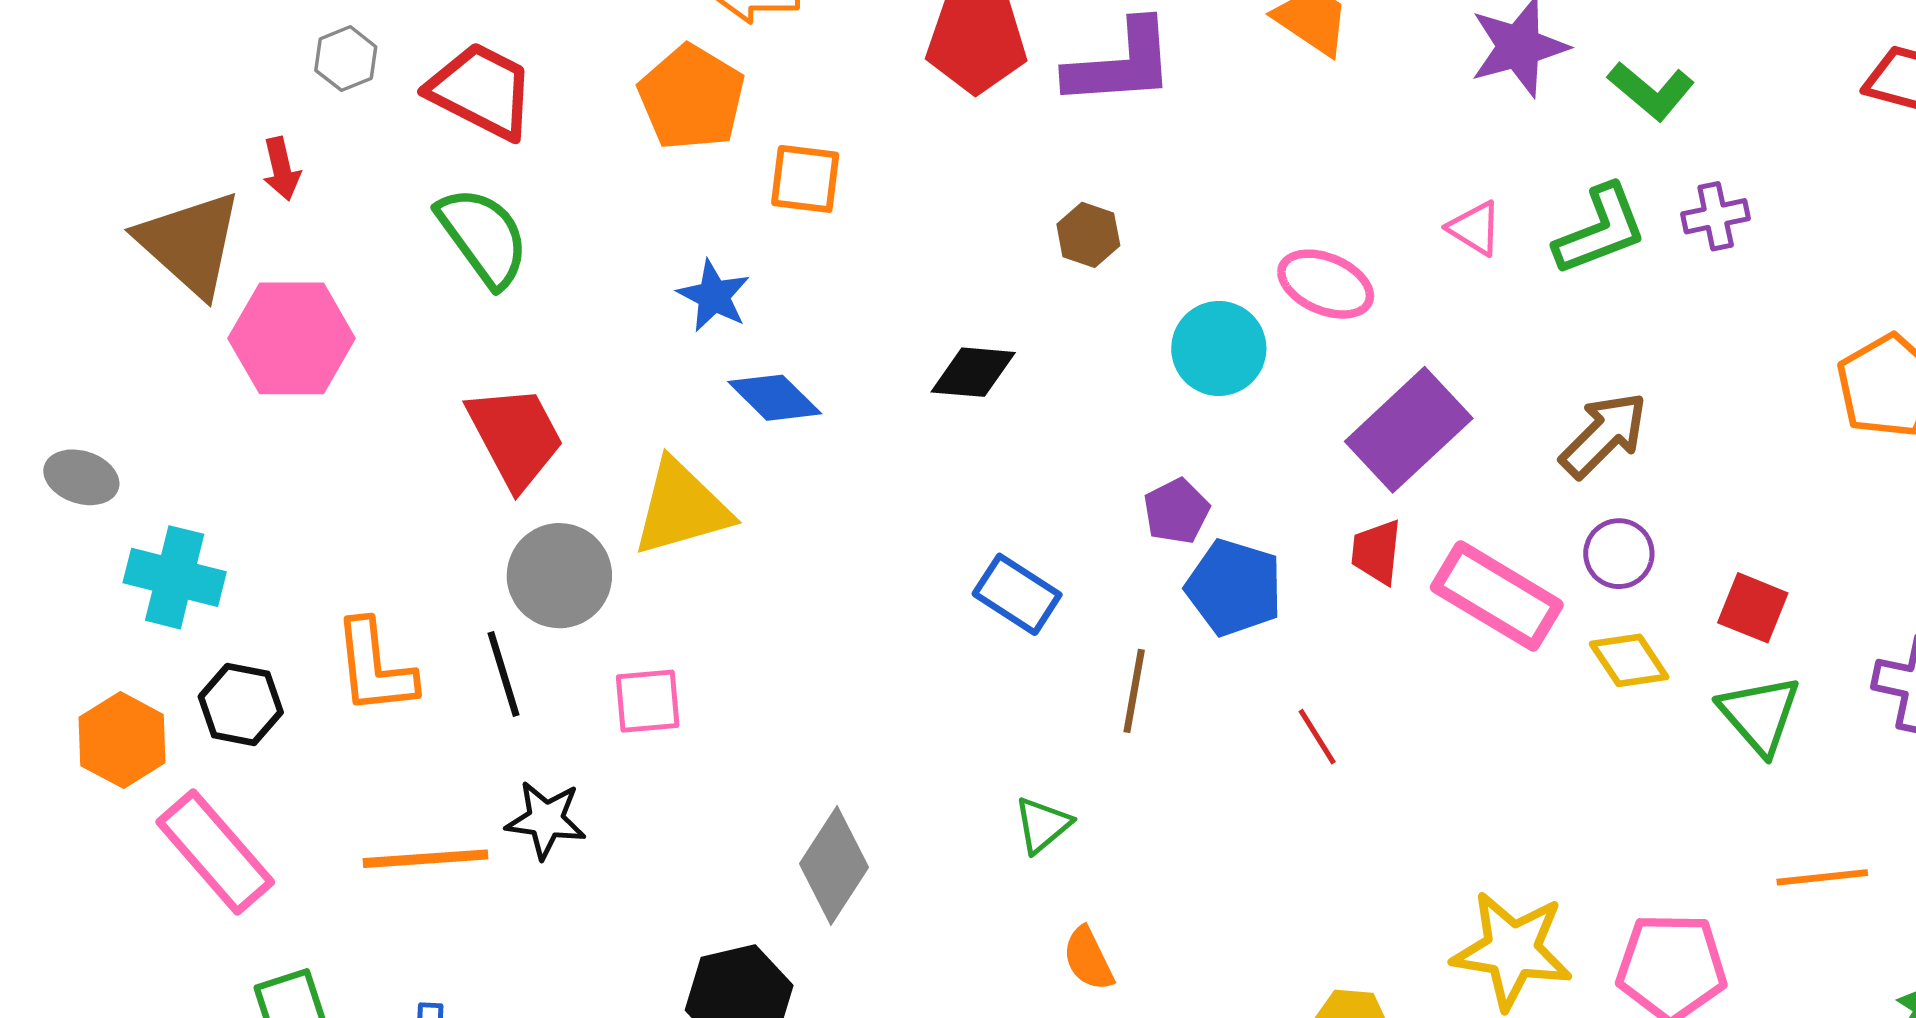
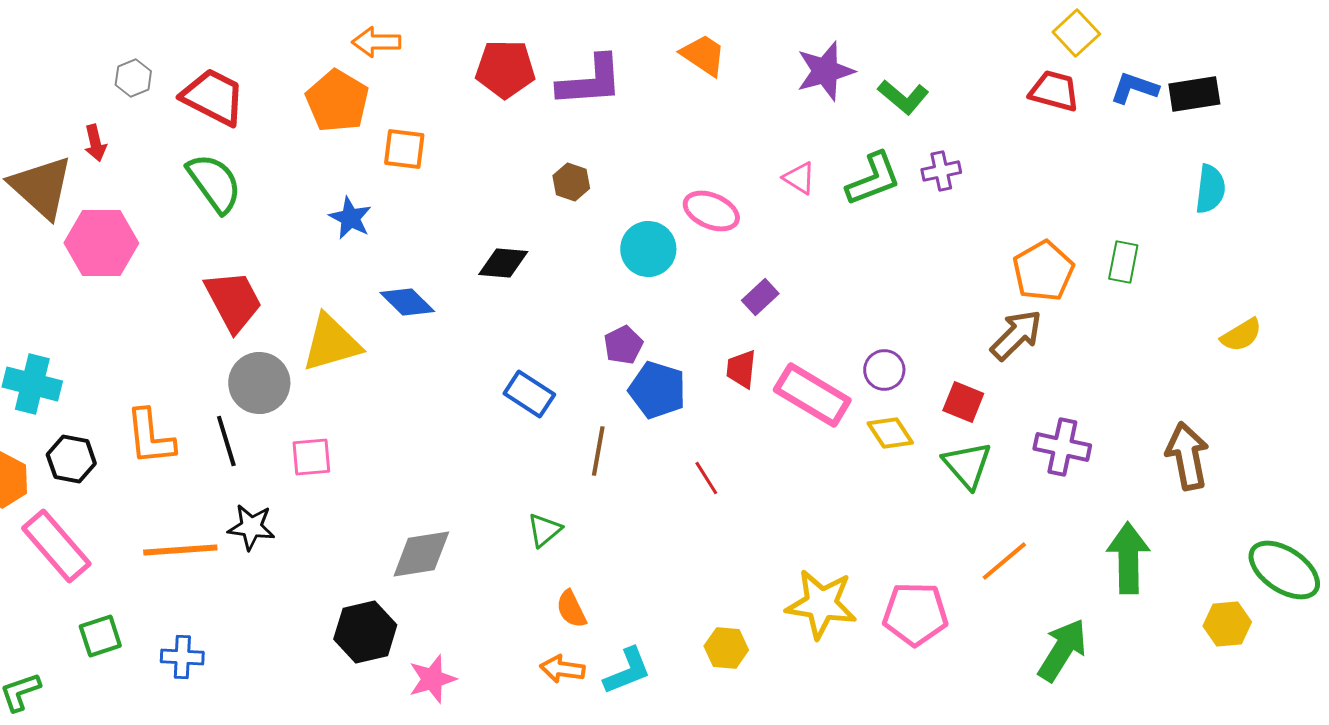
blue diamond: (775, 398) -> (407, 302), moved
purple rectangle: (1409, 430) -> (760, 297), size x0.5
brown arrow: (1604, 435) -> (1016, 335), moved
gray diamond: (834, 866) -> (421, 554), turned 48
orange line: (1822, 877) -> (1004, 561), turned -34

